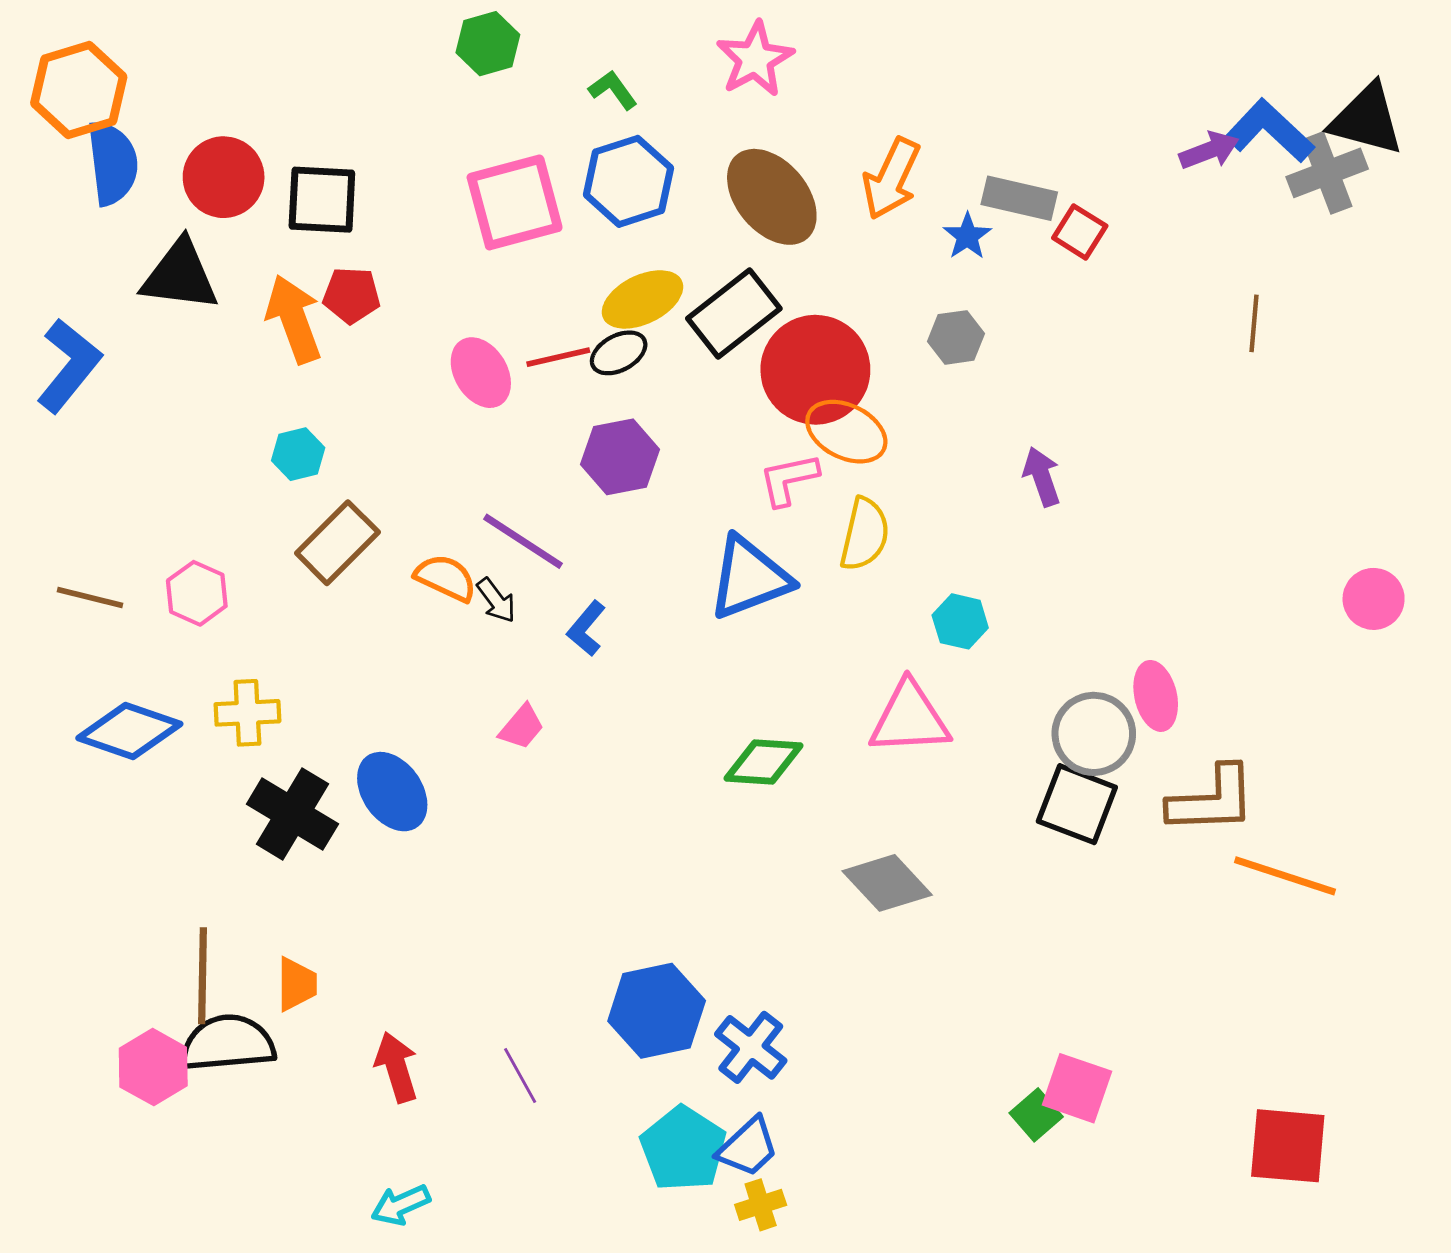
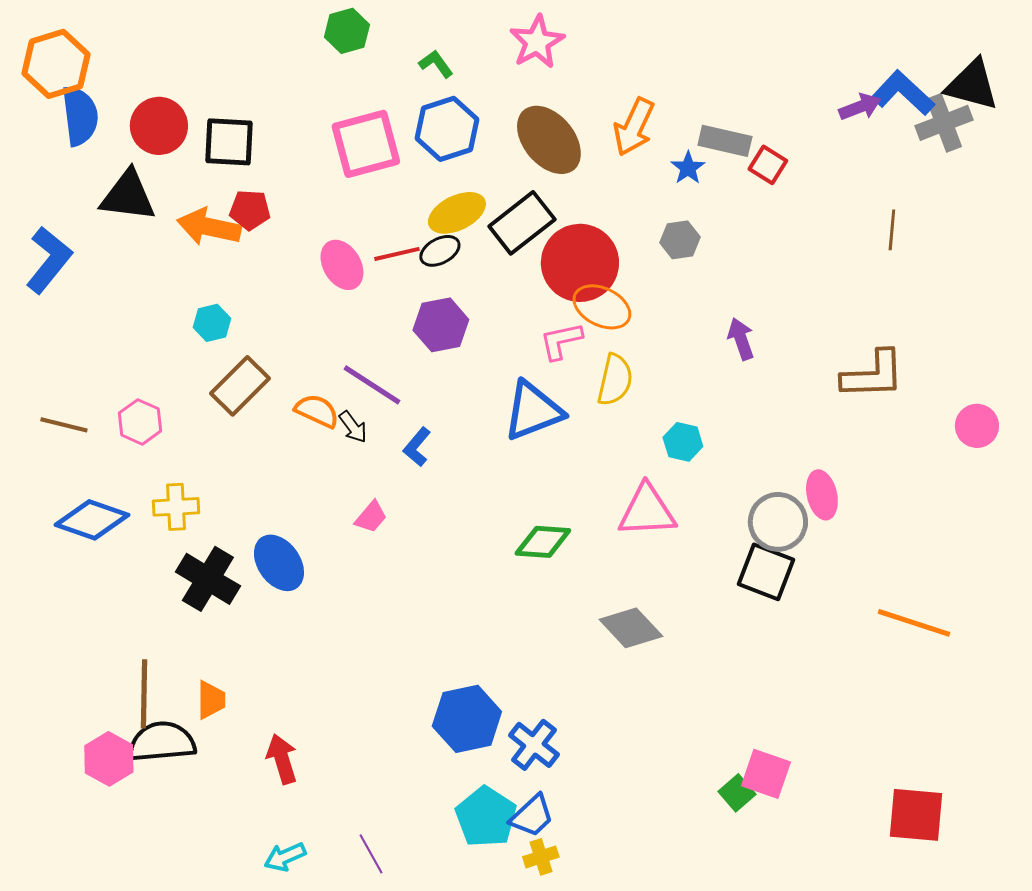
orange arrow: (294, 319) -> (209, 227), turned -58
brown L-shape: (1212, 800) -> (873, 375), moved
purple line: (520, 1076) -> (371, 854), moved

